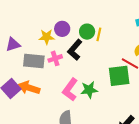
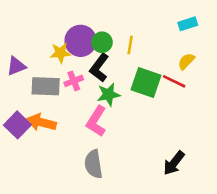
purple circle: (62, 29) -> (81, 41), size x1.5
green circle: (87, 32) -> (102, 42), moved
green square: (119, 76) -> (146, 83), moved, turned 30
green star: (89, 90) -> (108, 94), moved

